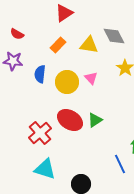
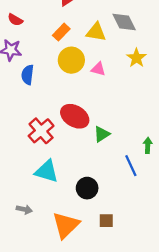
blue semicircle: (40, 74) -> (28, 75), moved
pink triangle: (91, 78) -> (98, 69), turned -32
yellow circle: (67, 82) -> (71, 60), moved
green triangle: (95, 120) -> (102, 134), moved

